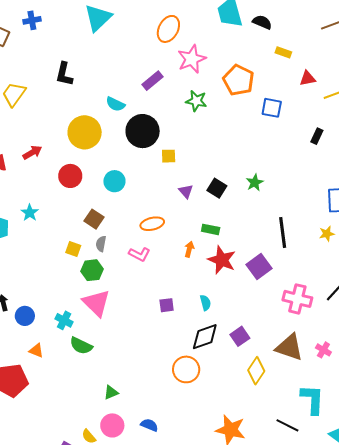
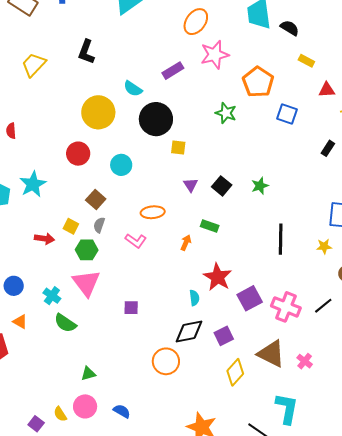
green star: (196, 101) -> (226, 113), moved
red arrow: (32, 152) -> (45, 239), moved, turned 30
cyan star: (30, 213) -> (33, 184), size x1.5
red star: (222, 260) -> (218, 277), moved
purple square: (259, 266) -> (250, 298), moved
purple square: (167, 305) -> (131, 308), moved

